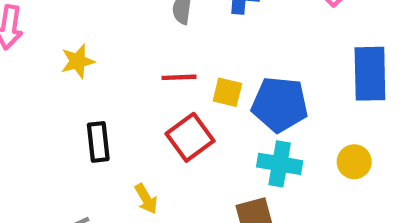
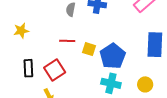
blue pentagon: (280, 104) -> (113, 56), turned 30
red square: (190, 137) -> (55, 70), moved

